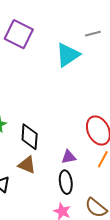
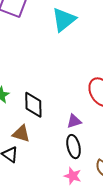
brown triangle: (27, 165) -> (21, 134), moved

